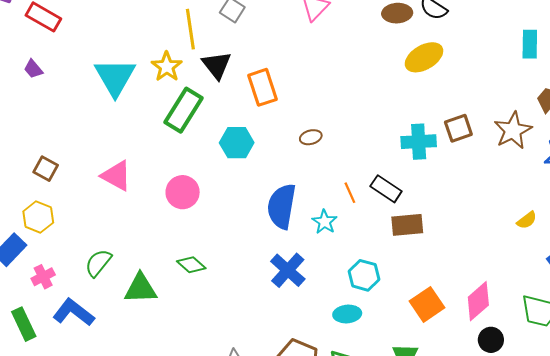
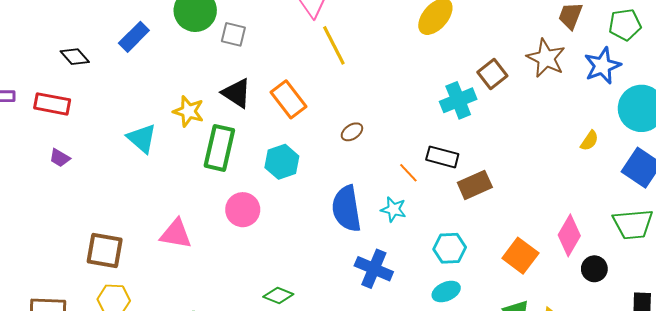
yellow line: (190, 29) -> (334, 45), moved
cyan triangle: (115, 77) -> (142, 138), size x0.7
brown square: (46, 169) -> (105, 251), size x1.5
pink circle: (183, 192) -> (243, 210), moved

